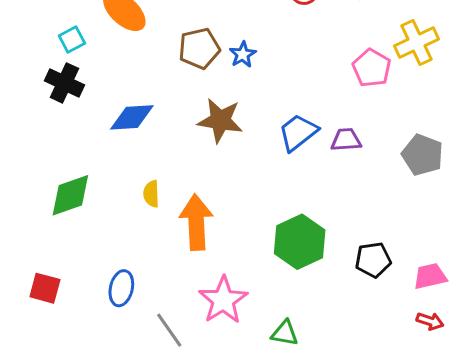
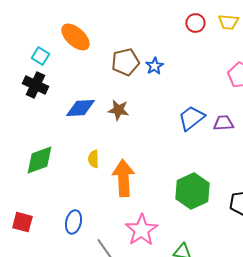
cyan square: (72, 39) -> (40, 56), turned -30
brown star: (220, 120) -> (118, 110), moved, size x0.7

